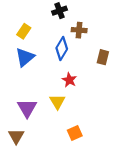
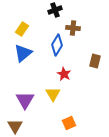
brown rectangle: (103, 57) -> (95, 61), moved

